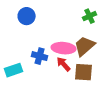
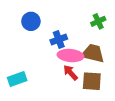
brown trapezoid: (85, 46) -> (93, 53), turned 55
blue cross: (40, 56) -> (59, 40), moved, turned -35

